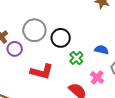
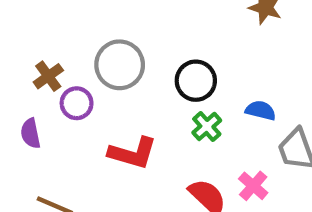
black circle: (61, 38) -> (196, 81), moved
pink cross: (97, 78) -> (253, 186), moved

